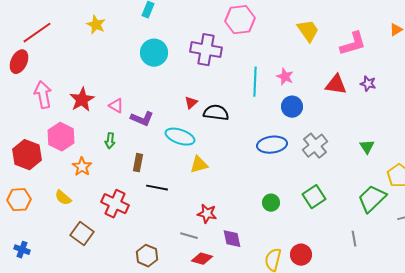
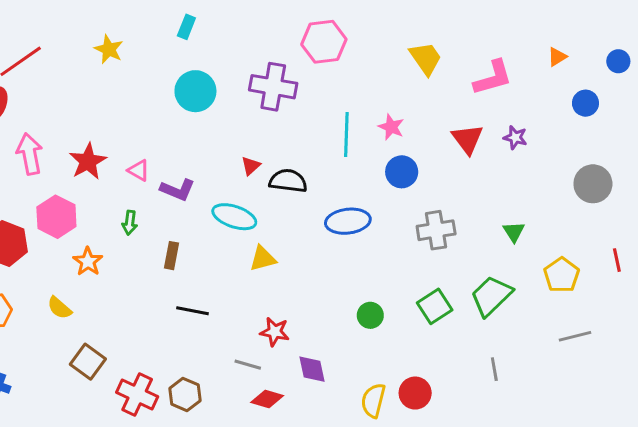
red triangle: (336, 85) -> (467, 139), turned 45
blue ellipse: (272, 145) -> (348, 221), moved
gray cross: (315, 146) -> (436, 230), turned 30
black line: (157, 188) -> (192, 311), moved
green trapezoid: (372, 199) -> (491, 296), moved
red cross: (115, 204) -> (137, 395), moved

